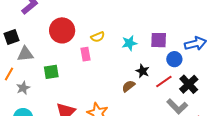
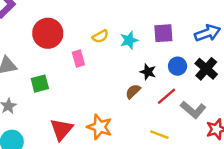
yellow semicircle: (98, 37) -> (100, 36), moved
blue circle: (174, 59) -> (178, 66), moved
red line: (164, 82) -> (167, 96), moved
black cross: (189, 84) -> (206, 69), moved

